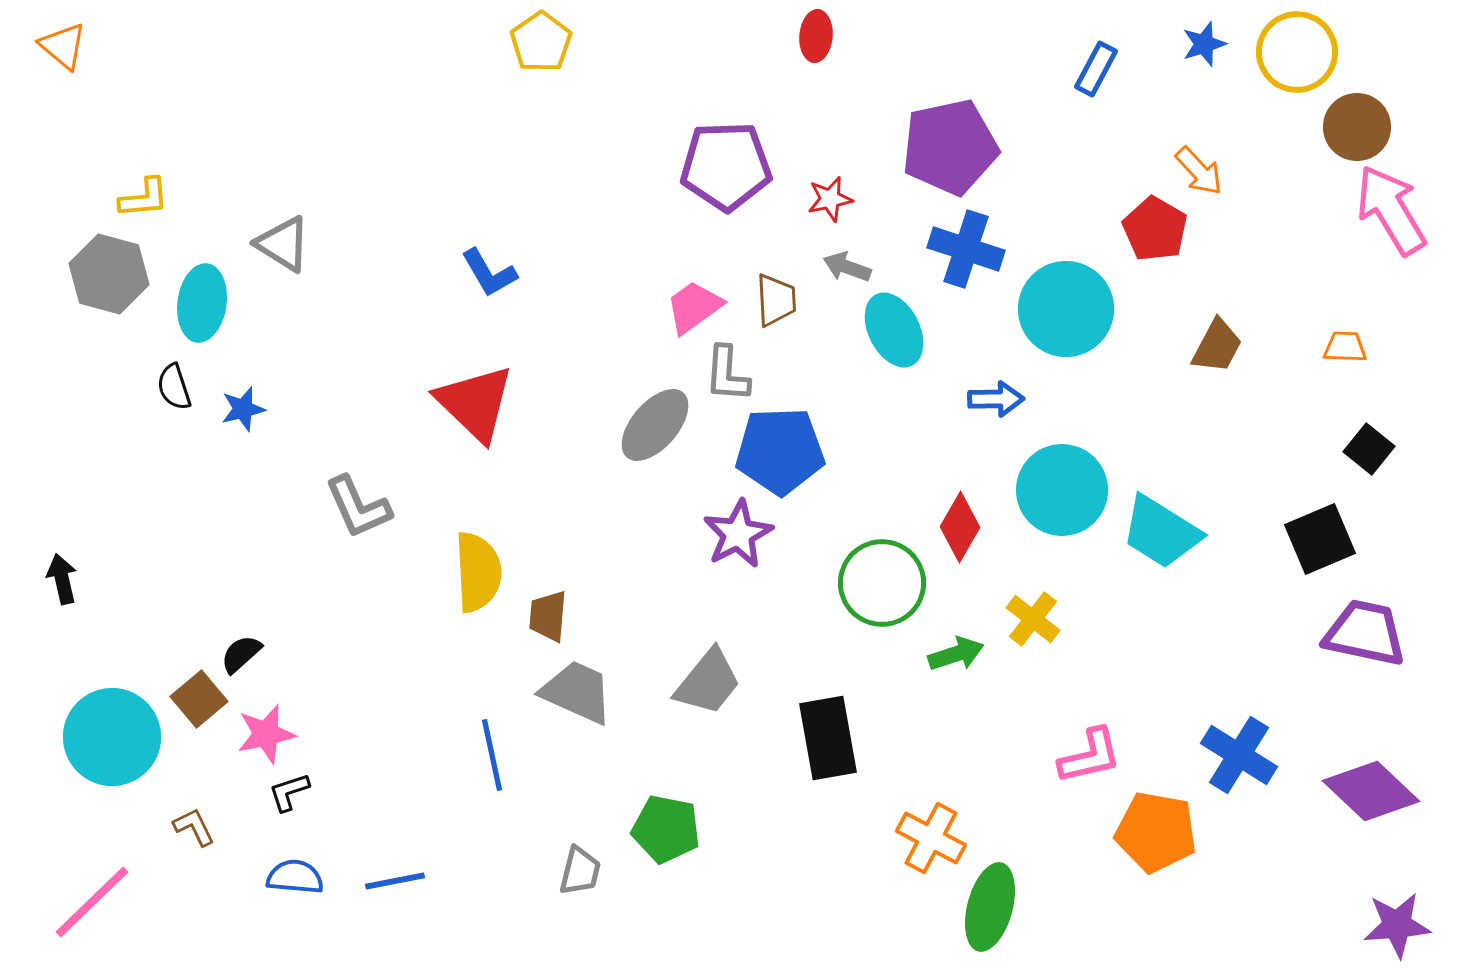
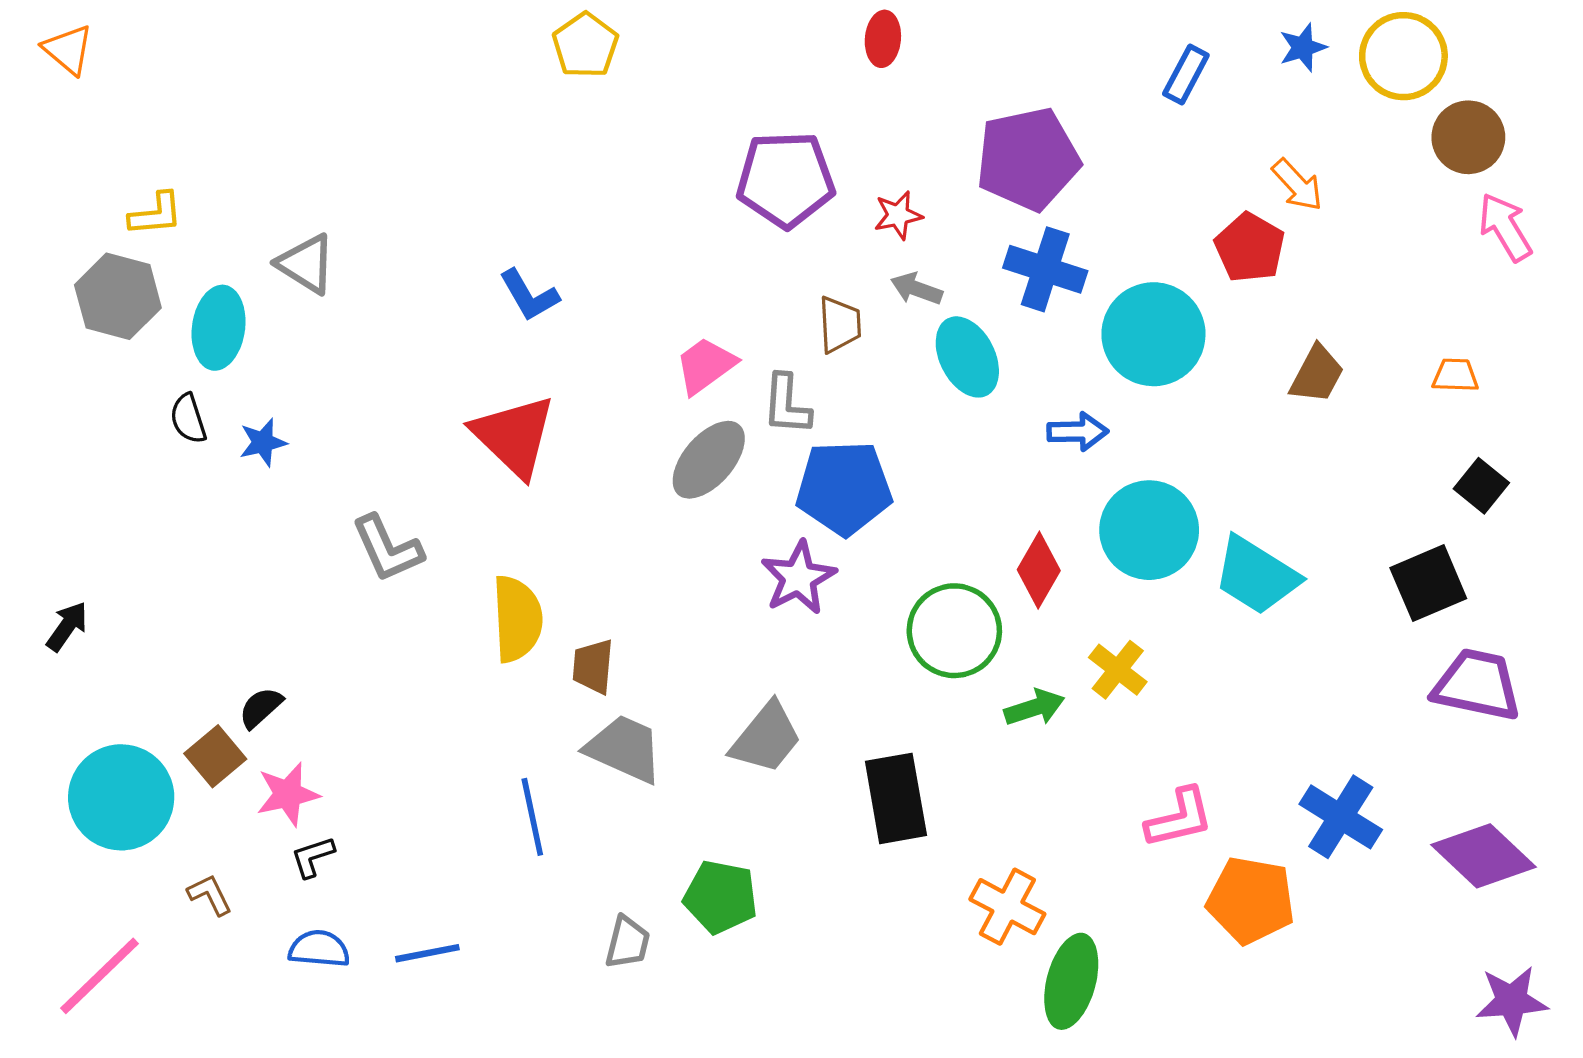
pink arrow: (1391, 210) -> (1505, 227), size x0.7
pink trapezoid: (694, 307) -> (705, 366), moved
black arrow: (62, 579) -> (67, 626), turned 48

